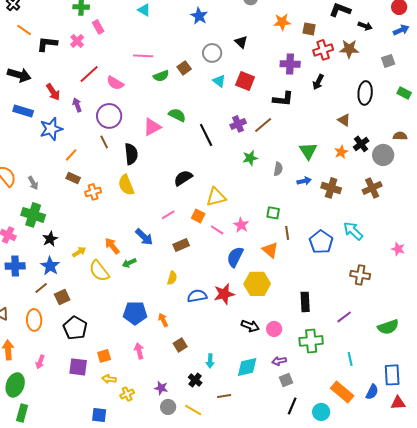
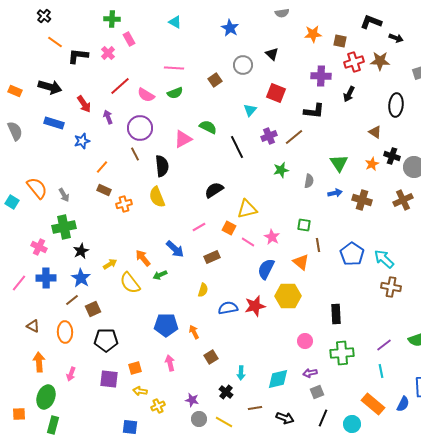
green semicircle: (161, 76) -> (175, 93), moved
cyan triangle: (219, 81) -> (250, 110), moved, turned 32
blue star: (51, 129) -> (82, 141), size x0.7
black cross: (361, 144) -> (392, 156), turned -35
green cross: (33, 215) -> (64, 227), turned -30
cyan arrow: (353, 231) -> (384, 259), moved
purple line: (344, 317) -> (384, 345), moved
black arrow: (250, 326) -> (285, 418), moved
black pentagon: (75, 328) -> (106, 340), turned -30

